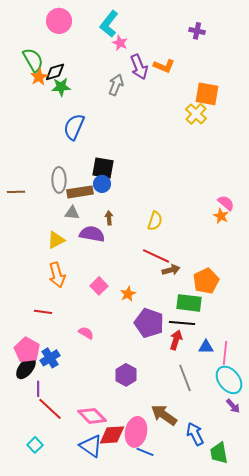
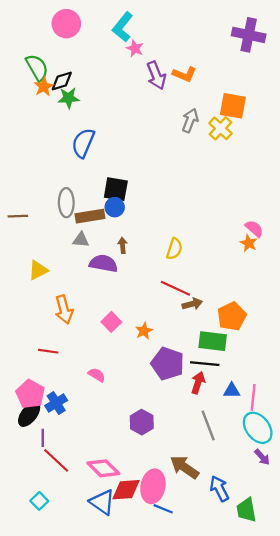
purple cross: (197, 31) -> (249, 35), moved, size x1.8
gray arrow: (116, 85) -> (190, 120), moved
yellow triangle: (56, 240) -> (38, 270), moved

